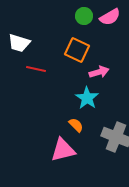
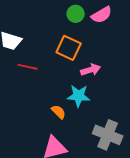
cyan star: (87, 98) -> (79, 96), turned -30
orange semicircle: (76, 125) -> (59, 112), moved

